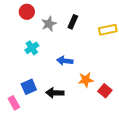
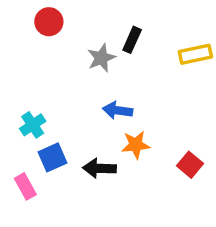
gray star: (49, 24) -> (101, 58), moved
cyan cross: (32, 48) -> (33, 125), moved
orange star: (86, 80) -> (136, 145), moved

